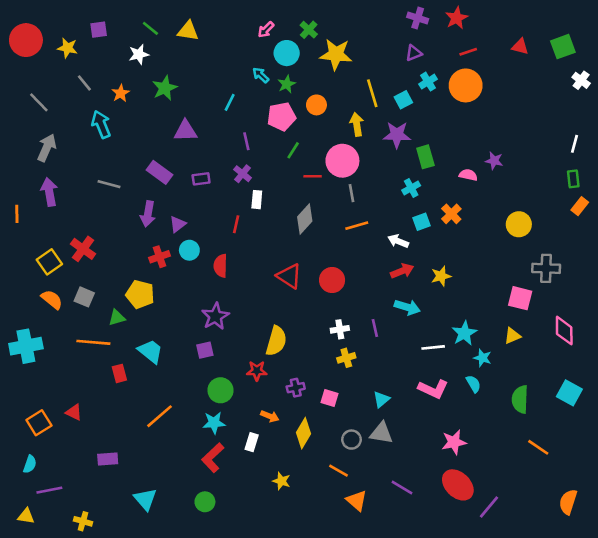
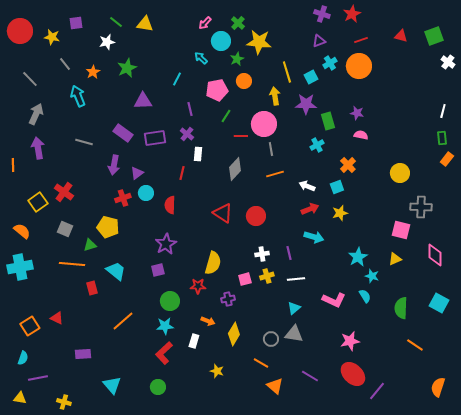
green star: (287, 84) -> (237, 59), moved
purple star: (494, 161) -> (357, 113), moved
purple rectangle: (201, 179) -> (155, 138), size x1.5
cyan square: (422, 222) -> (337, 187), moved
orange semicircle: (52, 299) -> (22, 231), moved
white line: (433, 347) -> (296, 279), moved
pink square: (329, 398) -> (245, 279), moved, turned -32

